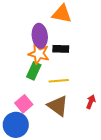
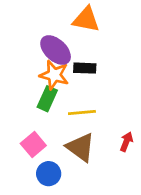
purple ellipse: (40, 36) -> (56, 50), turned -40
blue circle: (16, 125) -> (49, 174), moved, size x0.7

